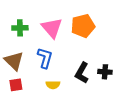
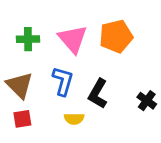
black cross: (105, 72) -> (147, 101), turned 32
black L-shape: (82, 73) -> (98, 94), moved

